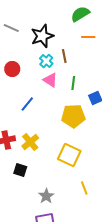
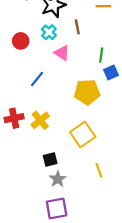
cyan cross: (46, 61) -> (49, 32), moved
green line: (73, 83) -> (101, 55), moved
yellow square: (69, 155) -> (83, 134), turned 30
black square: (20, 170) -> (50, 160), moved, turned -32

